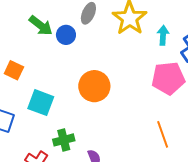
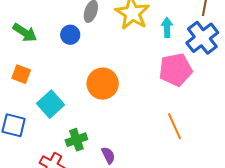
green arrow: (41, 26) -> (25, 33), moved
cyan square: (41, 103) -> (51, 104), turned 32

